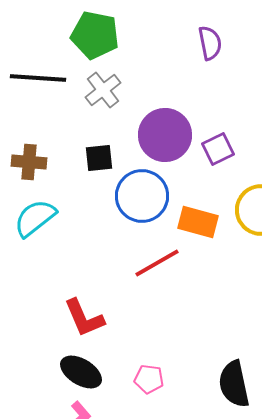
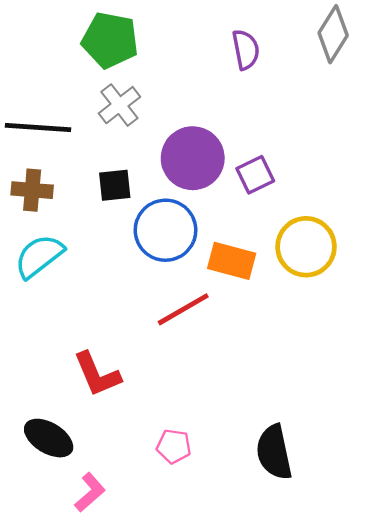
black line: (38, 78) -> (38, 127), moved
black ellipse: (81, 372) -> (49, 438), moved

